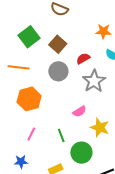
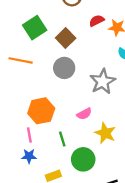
red semicircle: (83, 59) -> (97, 21), moved
orange hexagon: (29, 99) -> (41, 111), moved
pink line: (31, 134) -> (29, 135), turned -40
blue star: (21, 162) -> (29, 156), moved

